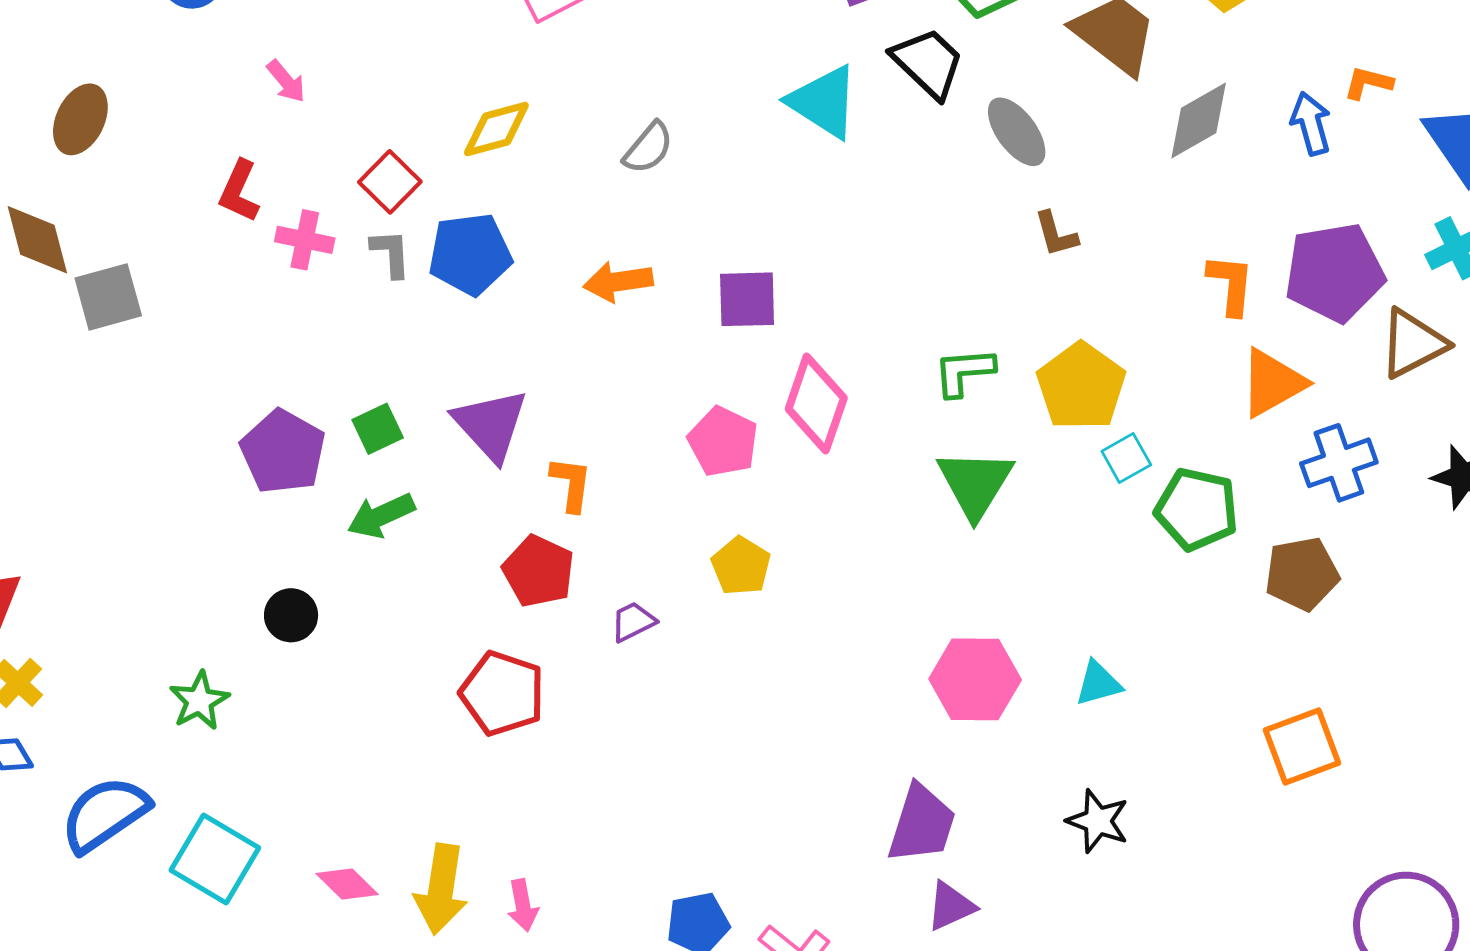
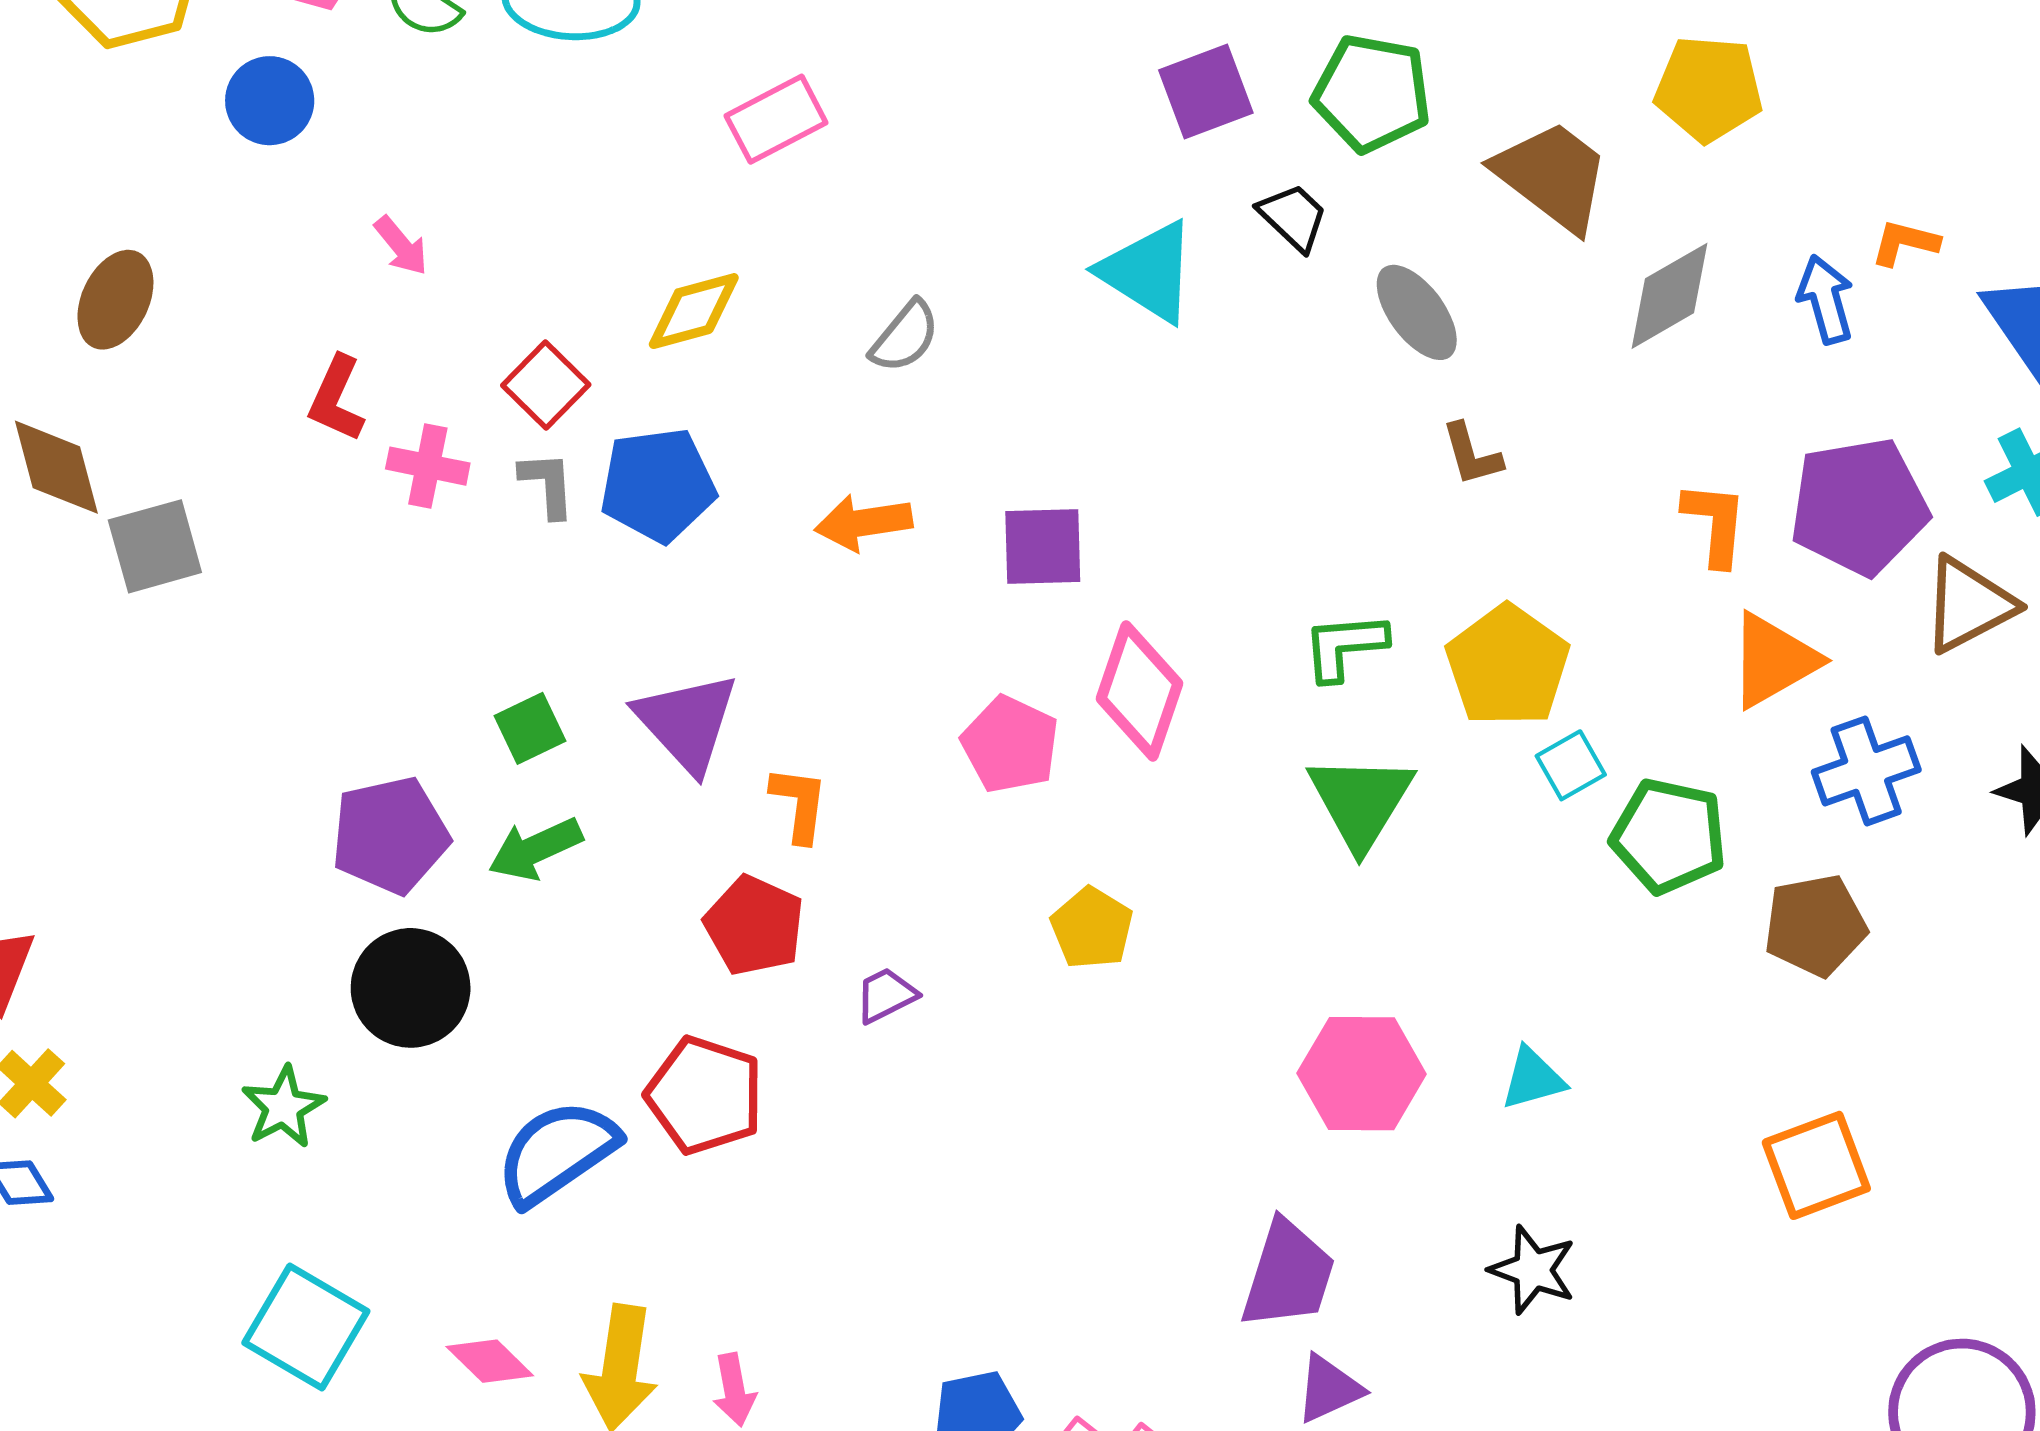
black trapezoid: (928, 63) -> (1293, 217), size x0.7
purple pentagon: (283, 452) -> (390, 835), moved, turned 30
yellow pentagon: (741, 566) -> (1092, 928), moved
black circle: (291, 615) -> (411, 988), size x1.6
blue semicircle: (105, 814) -> (557, 1152), moved

